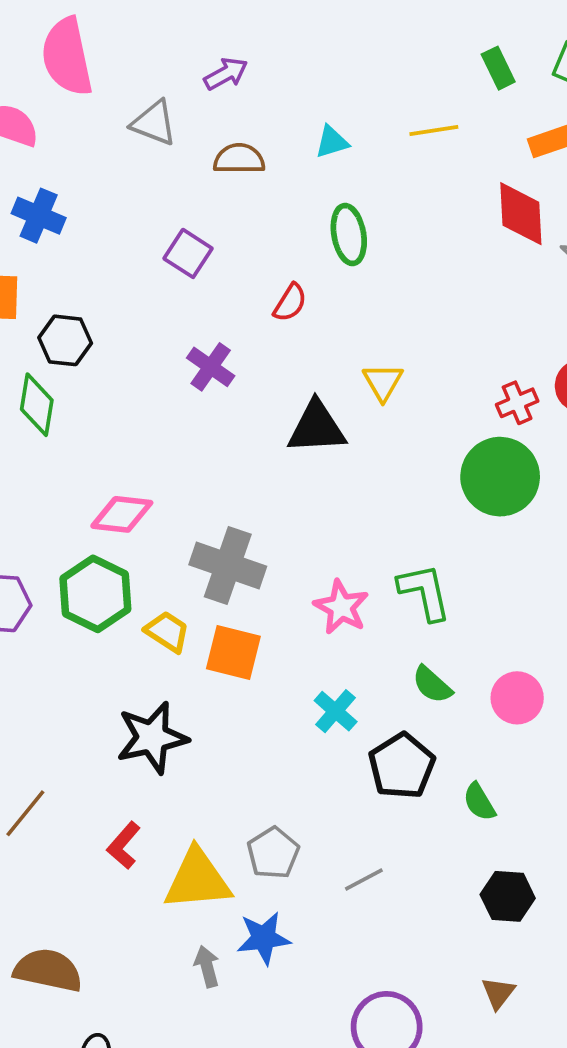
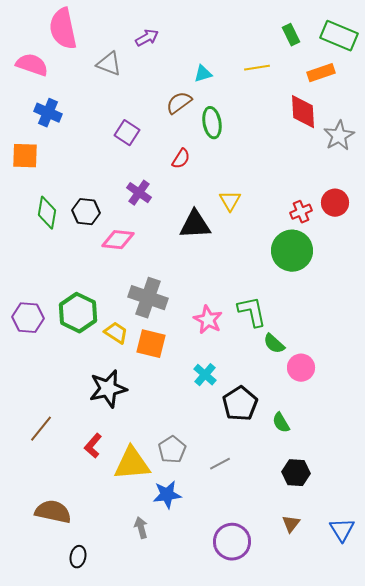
brown semicircle: (239, 159) -> (179, 103), moved, turned -36
black hexagon: (65, 340) -> (86, 212), moved
pink diamond: (122, 514) -> (118, 240), moved
green semicircle: (432, 685) -> (274, 344), moved
gray arrow: (207, 966) -> (141, 528), moved

